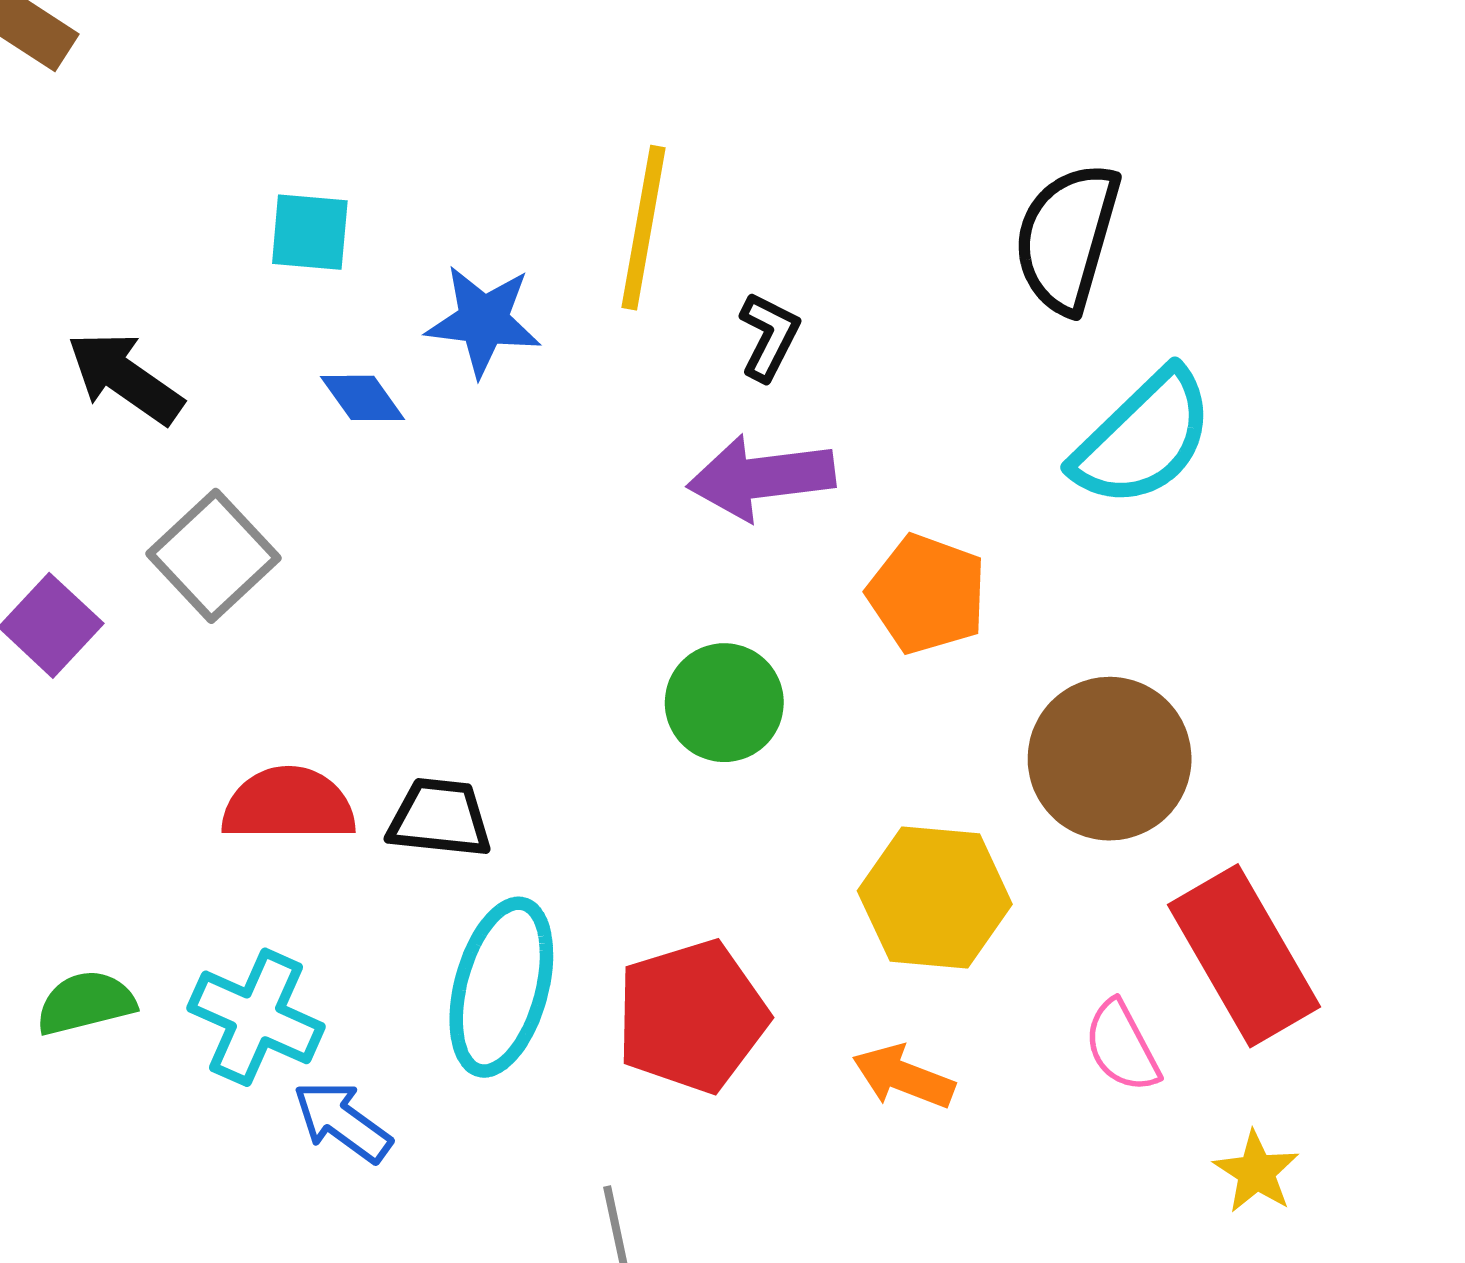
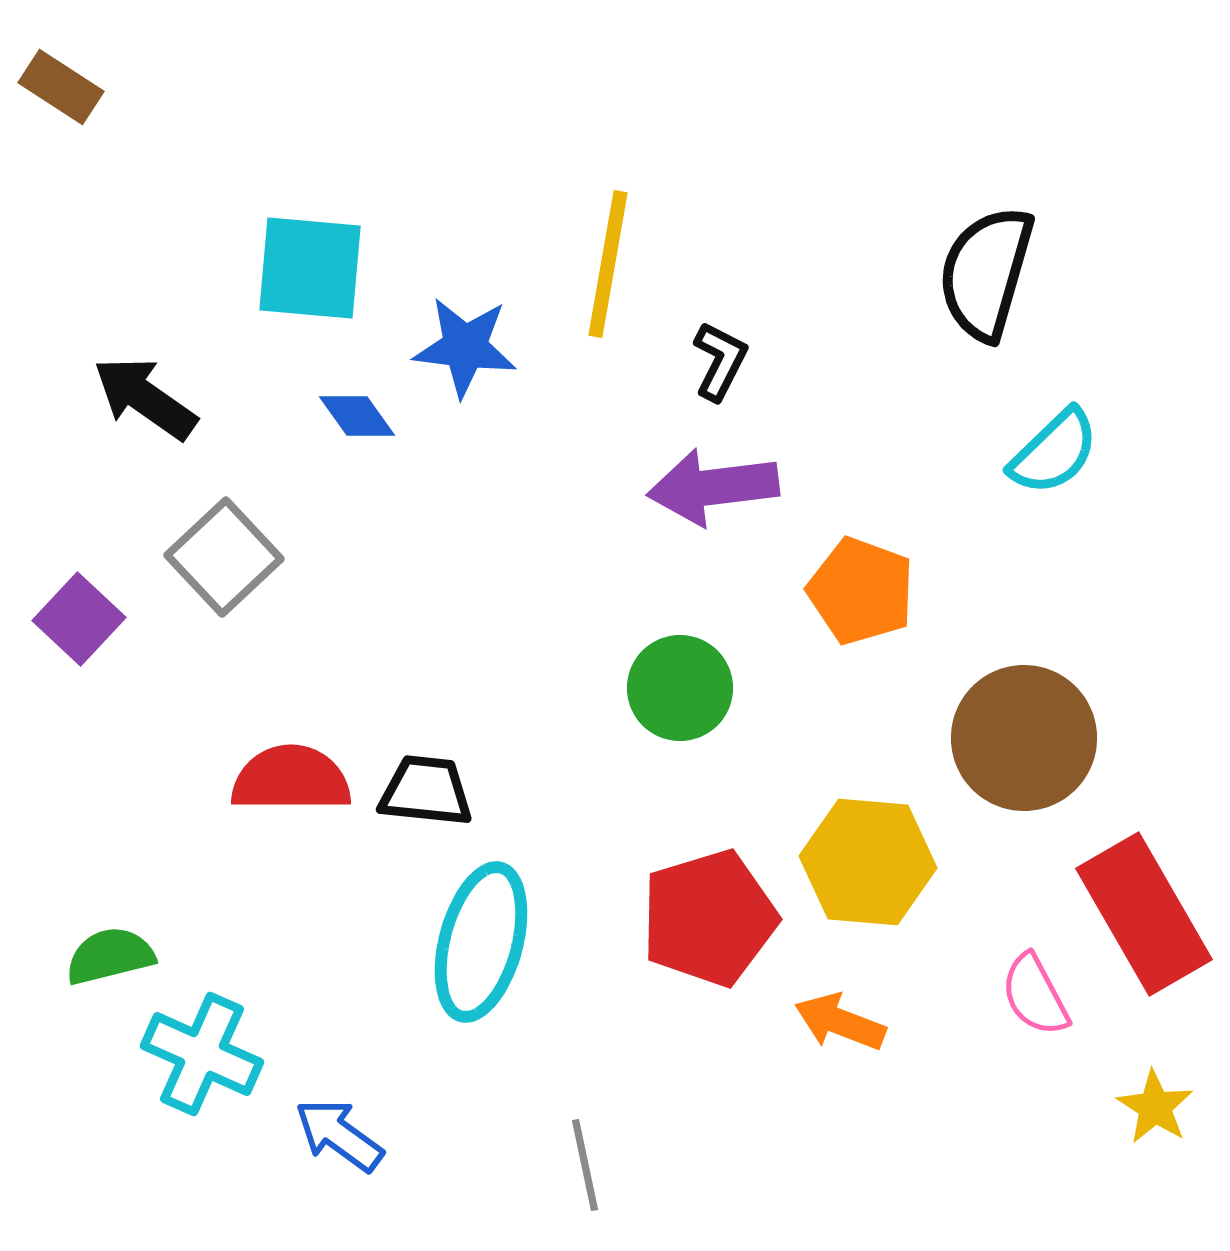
cyan square: (310, 232) -> (310, 268), size x1.5
cyan semicircle: (1143, 438) -> (1054, 452), size x0.7
red pentagon: (692, 1016) -> (709, 918), moved
cyan cross: (256, 1017) -> (202, 1054), moved
blue arrow: (342, 1122) -> (339, 1135), moved

